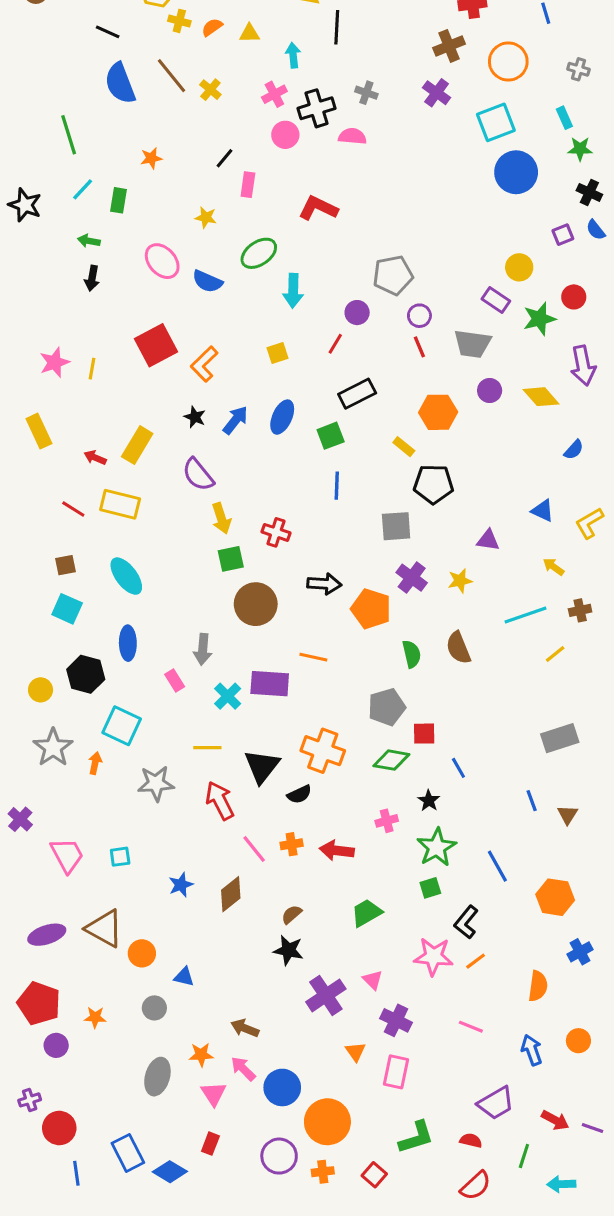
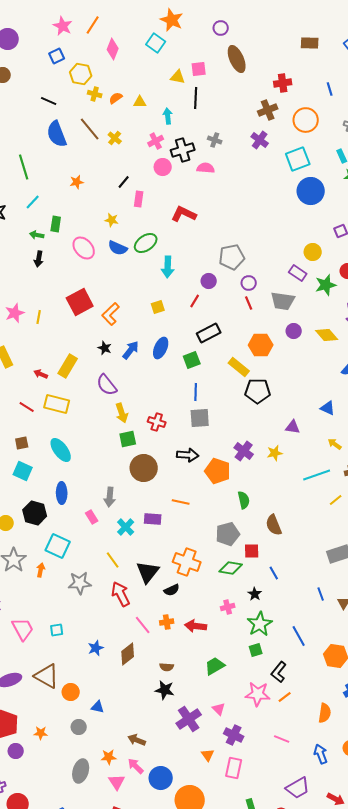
green rectangle: (118, 200) -> (56, 224), moved
blue semicircle: (207, 281) -> (118, 248), moved
yellow rectangle: (404, 447) -> (239, 367), size x1.5
gray square: (396, 526) -> (200, 418), moved
brown semicircle: (458, 648) -> (274, 525), moved
purple rectangle: (270, 684) -> (153, 519), size x0.7
yellow line: (207, 748) -> (113, 560), turned 54
brown semicircle: (292, 914) -> (167, 667), turned -136

